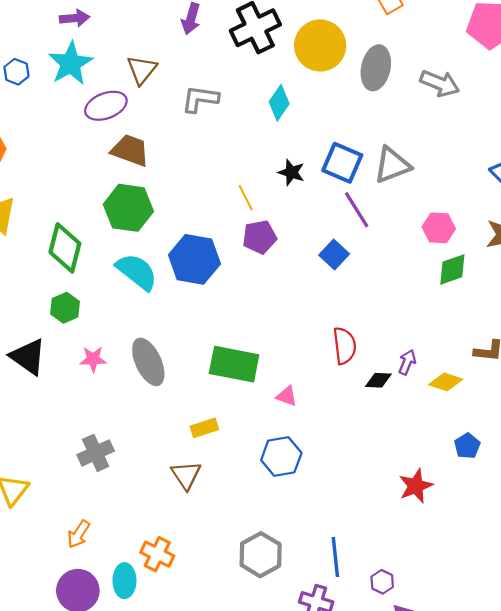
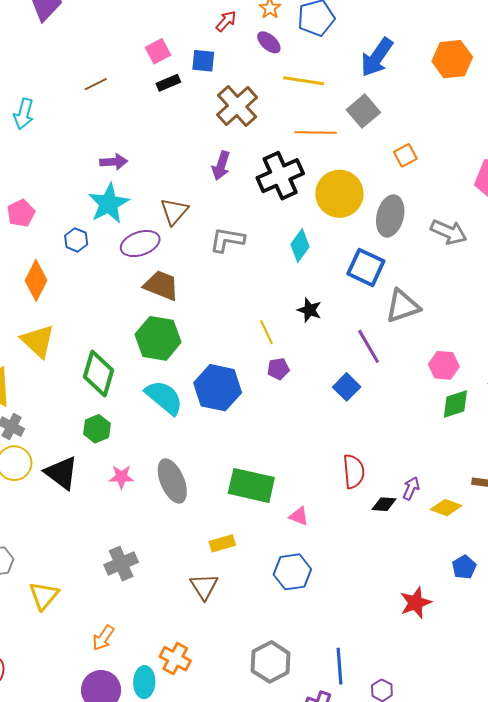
blue hexagon: (16, 72) -> (76, 240), moved
blue square: (342, 163) -> (366, 267), moved
purple pentagon: (260, 237) -> (278, 369), size x0.7

